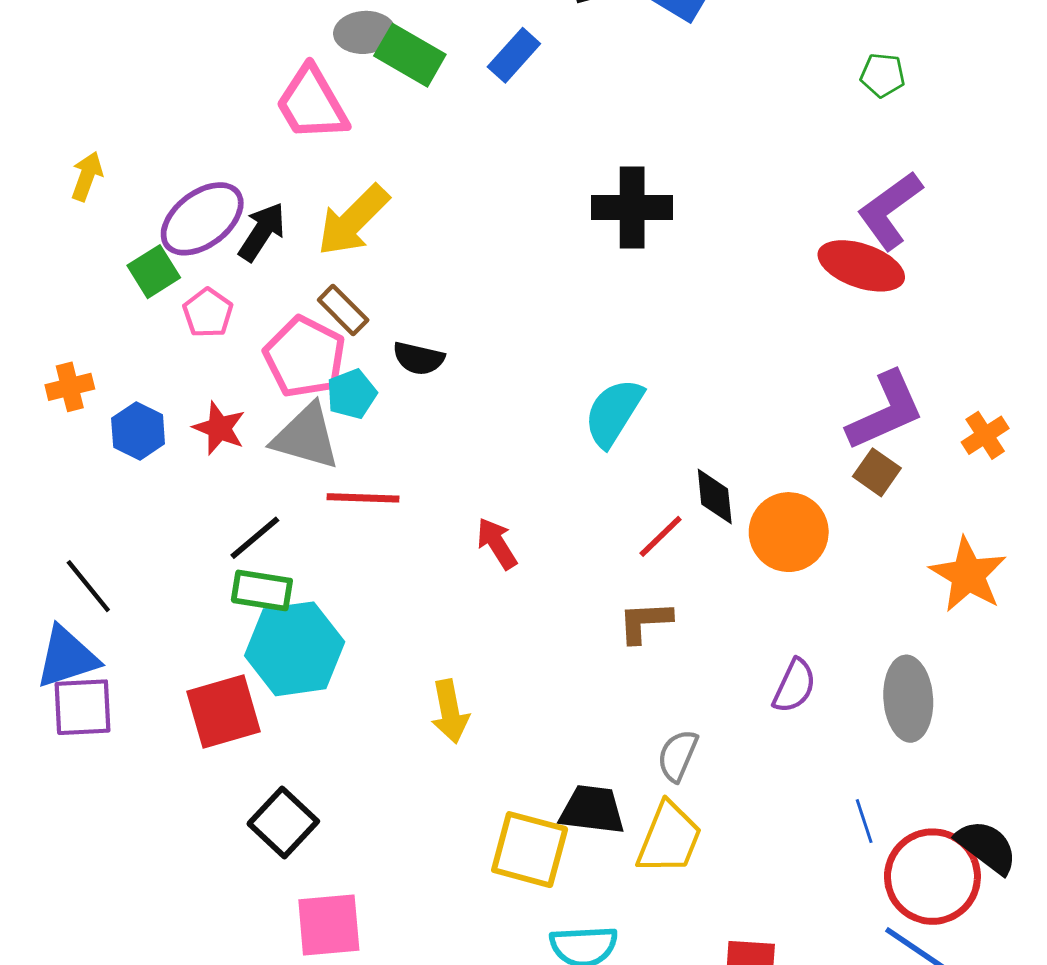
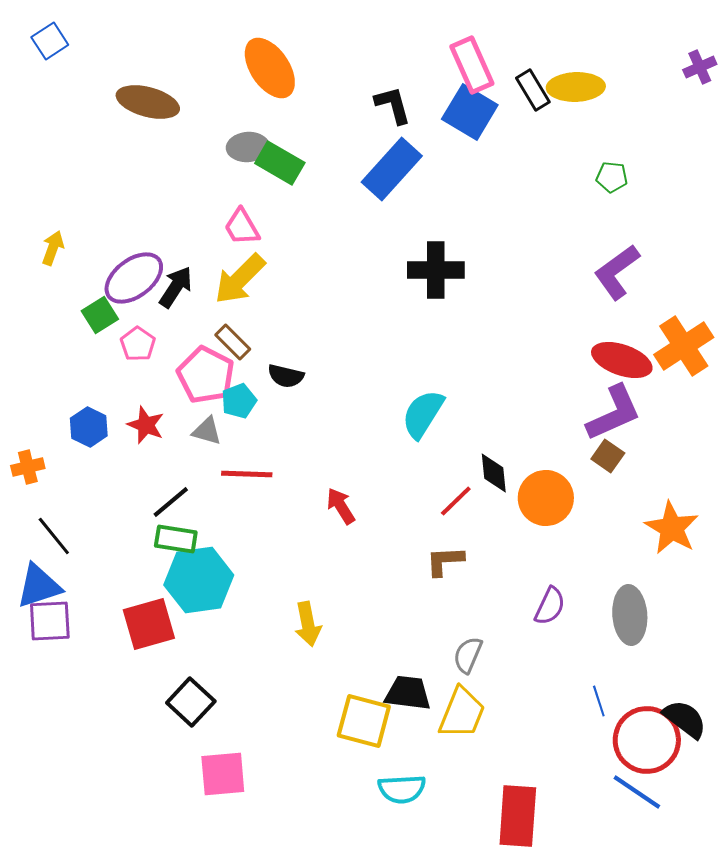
blue rectangle: (514, 55) -> (392, 169), moved, size x1.6
pink trapezoid: (312, 104) -> (242, 227), moved, size x0.7
red ellipse: (861, 266) -> (622, 360), moved
orange cross: (70, 387) -> (28, 467), moved
orange cross: (985, 435) -> (684, 346), moved, size x1.8
gray triangle: (306, 437) -> (207, 431), size x0.6

